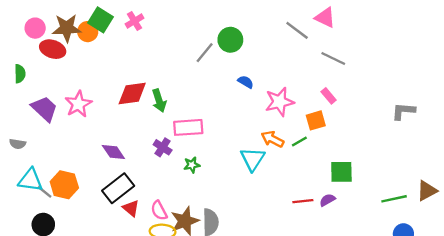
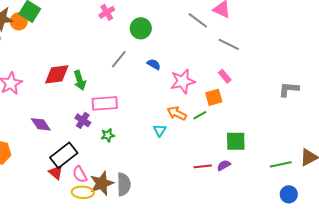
pink cross: (134, 21) -> (107, 12), moved
gray line: (205, 53) -> (119, 59), moved
cyan triangle: (253, 159) -> (160, 130), size x0.6
black rectangle: (118, 188) -> (64, 155), moved

